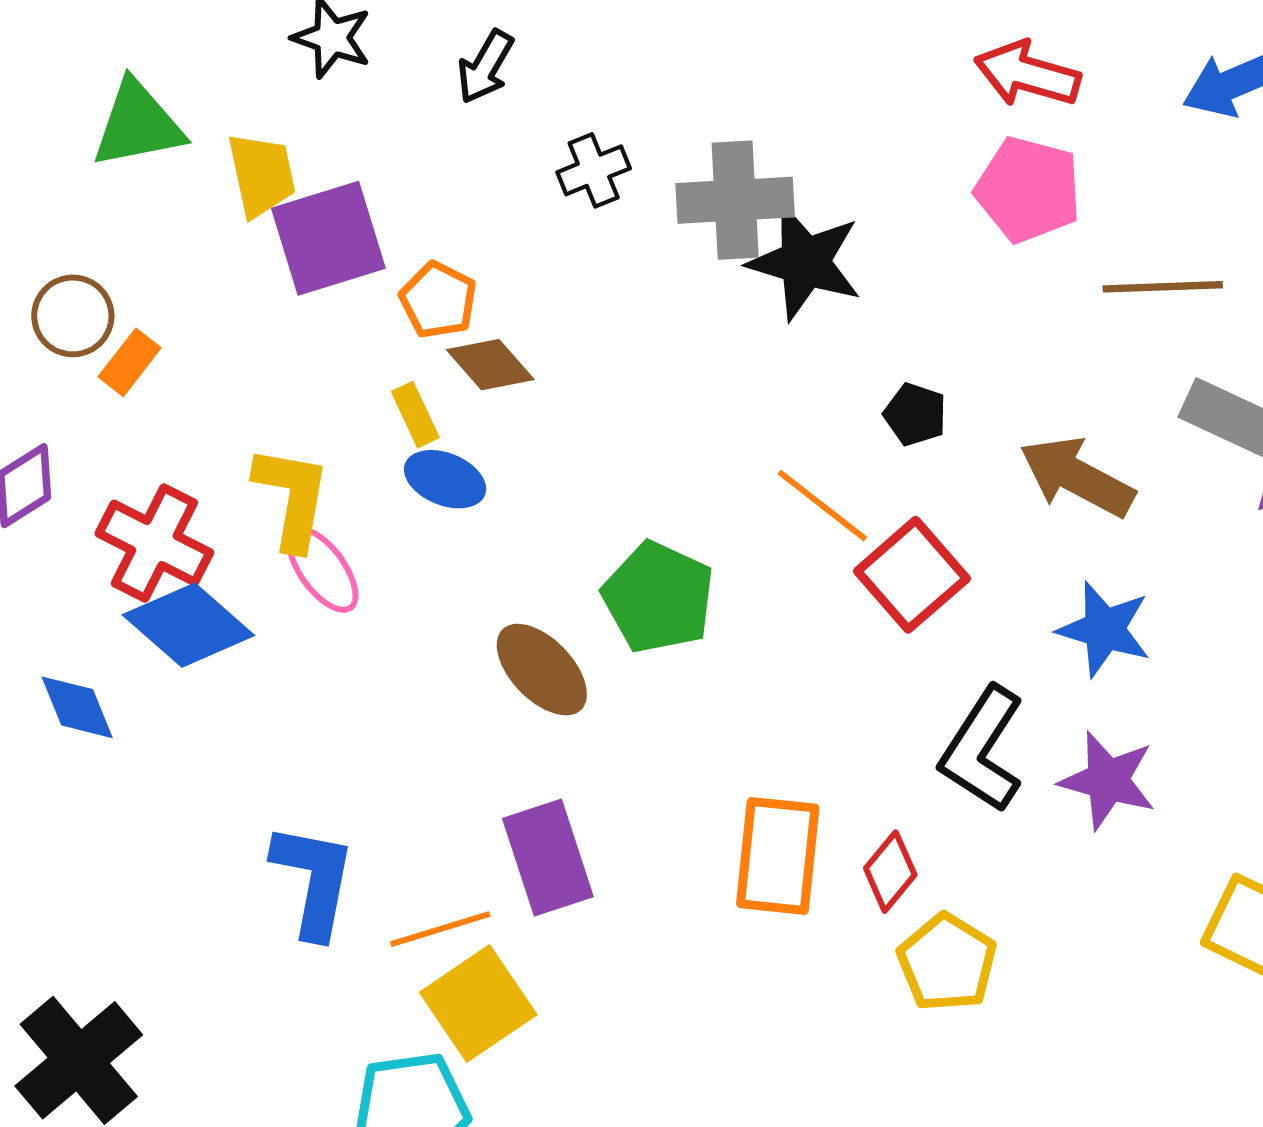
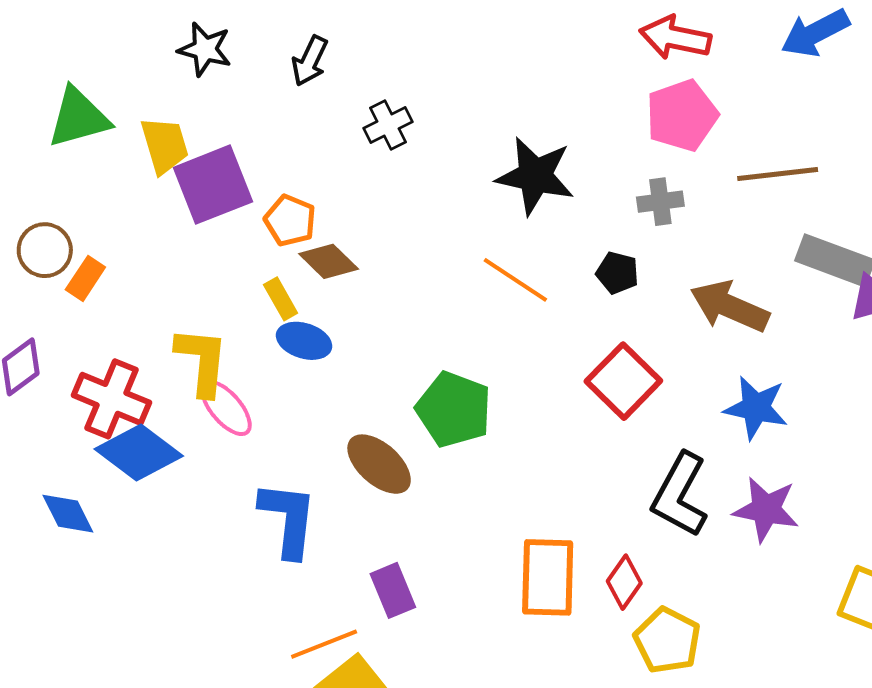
pink pentagon: (1028, 190) -> (682, 115), turned -30
gray cross: (735, 200) -> (660, 202), moved, size x0.6
orange line: (822, 506) -> (515, 280), moved
purple rectangle: (548, 858) -> (393, 590), size x0.7
blue L-shape: (314, 880) -> (288, 519), moved

